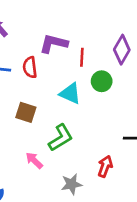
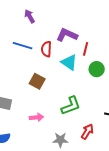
cyan triangle: (70, 94) -> (69, 62), moved
green L-shape: (61, 138) -> (71, 106), moved
pink arrow: (34, 160) -> (37, 117), turned 120

